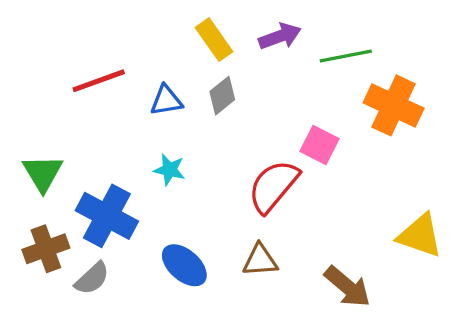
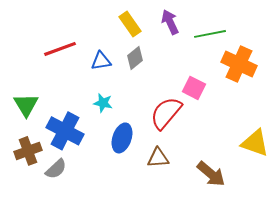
purple arrow: (280, 36) -> (170, 22), turned -95
blue ellipse: (184, 265) -> (122, 138), moved, turned 68

